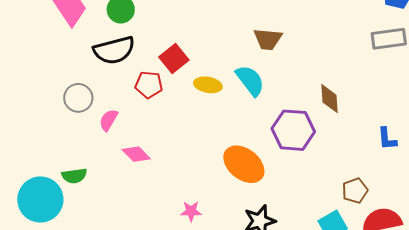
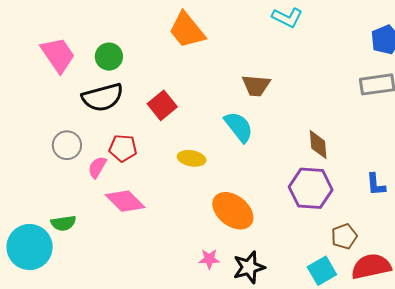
red pentagon: (149, 85) -> (123, 148), moved
yellow ellipse: (208, 85) -> (192, 158), moved
purple hexagon: (293, 130) -> (311, 188), moved
pink diamond: (136, 154) -> (125, 201), size x1.4
pink star: (191, 211) -> (209, 259), moved

